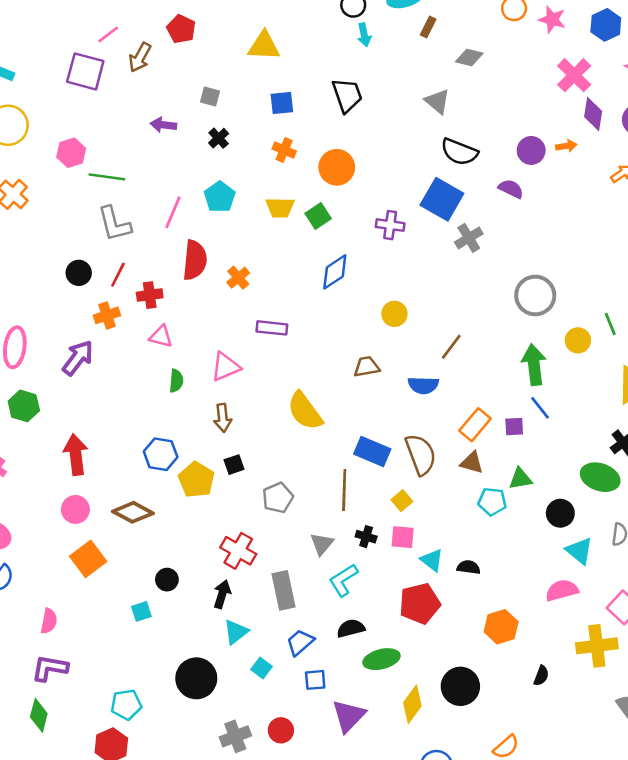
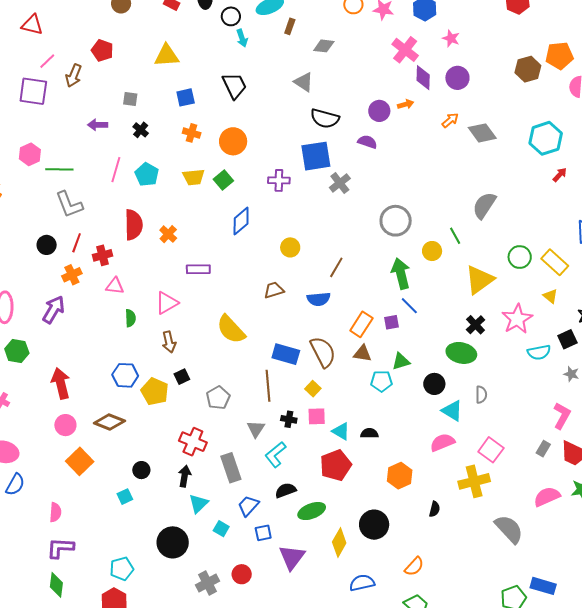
blue square: (442, 199) -> (316, 156), turned -32
pink line: (173, 212) -> (116, 170), moved

